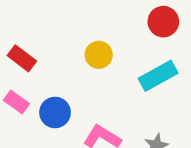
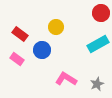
yellow circle: (99, 55) -> (56, 27), moved
blue circle: (55, 112) -> (42, 50), moved

